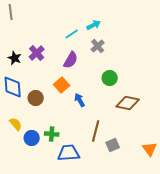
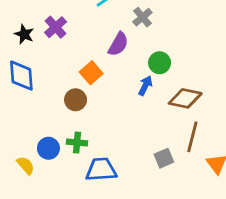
purple semicircle: (71, 60) -> (118, 44), moved
brown circle: (36, 98) -> (76, 100), moved
blue arrow: (80, 100) -> (145, 86), moved, turned 56
yellow semicircle: (16, 124) -> (26, 165), moved
brown line: (96, 131) -> (192, 137), moved

